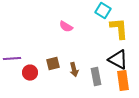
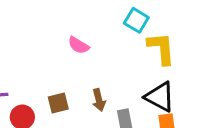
brown arrow: (74, 70) -> (99, 100), moved

